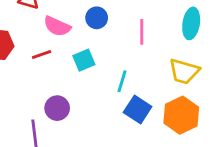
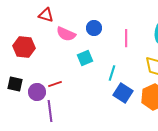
red line: (42, 54) -> (55, 84), moved
purple circle: (57, 108) -> (37, 92), moved

